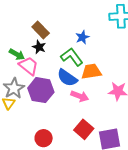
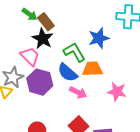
blue star: (82, 37) -> (99, 38), moved, size x1.5
black star: (39, 47) -> (43, 39), size x1.5
green arrow: (17, 54) -> (30, 14), moved

